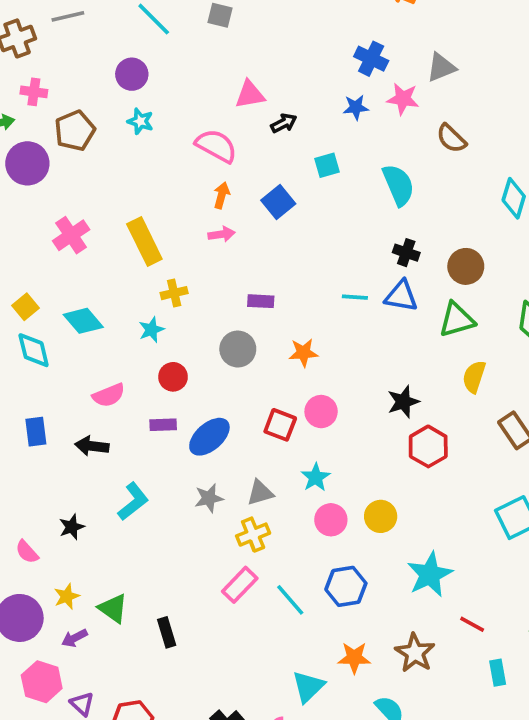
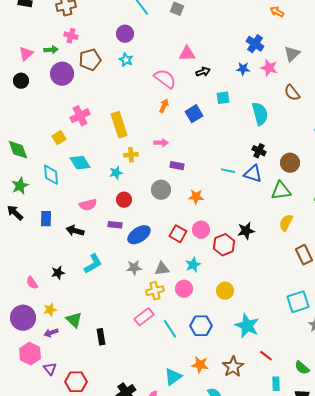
gray triangle: (441, 67) -> (292, 54), turned -30
pink arrow: (221, 234) -> (161, 143), moved
yellow square: (25, 307) -> (59, 138), moved
red hexagon: (428, 446) -> (224, 245), moved
pink circle: (331, 520) -> (184, 289), moved
cyan star: (430, 574) -> (247, 326), turned -30

